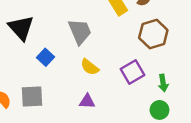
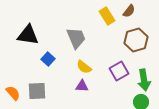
black triangle: (21, 28) -> (28, 35), turned -40
green arrow: (163, 83) -> (144, 80), size x1.5
purple triangle: (87, 101) -> (82, 86), moved

